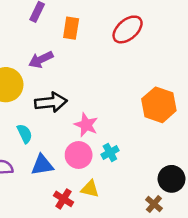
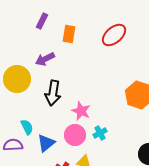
black arrow: (51, 102) -> (53, 93), turned 105
cyan semicircle: (25, 134) -> (27, 127), moved
blue triangle: (42, 165) -> (46, 143), turned -30

